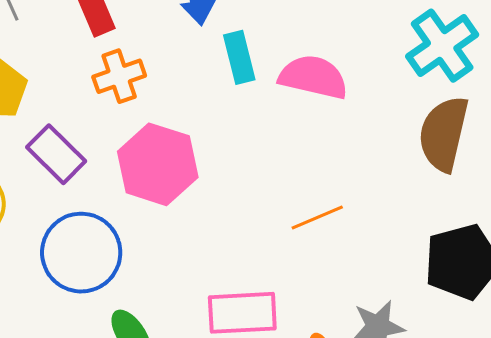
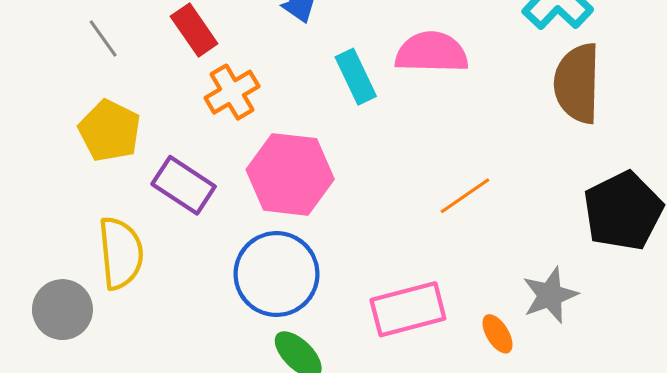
cyan rectangle: (239, 57) -> (356, 77), moved
blue circle: (81, 253) -> (276, 274), moved

